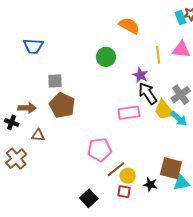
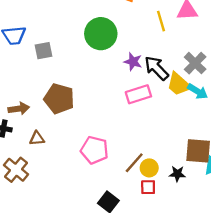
green circle: (106, 57) -> (101, 34), size x1.4
purple star: (140, 75) -> (133, 62), moved
gray square: (55, 81) -> (43, 51), moved
pink pentagon: (100, 150) -> (94, 150), moved, turned 30

